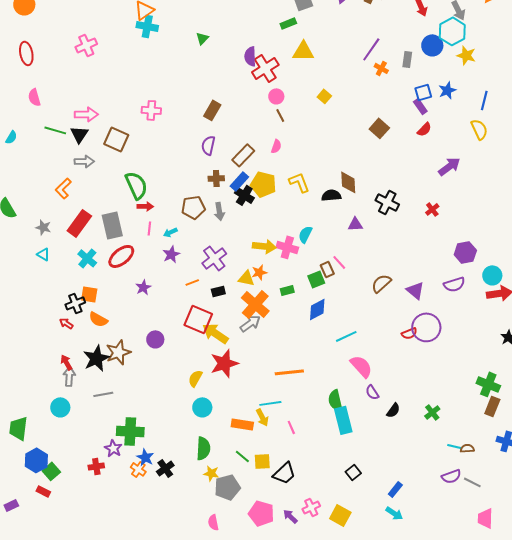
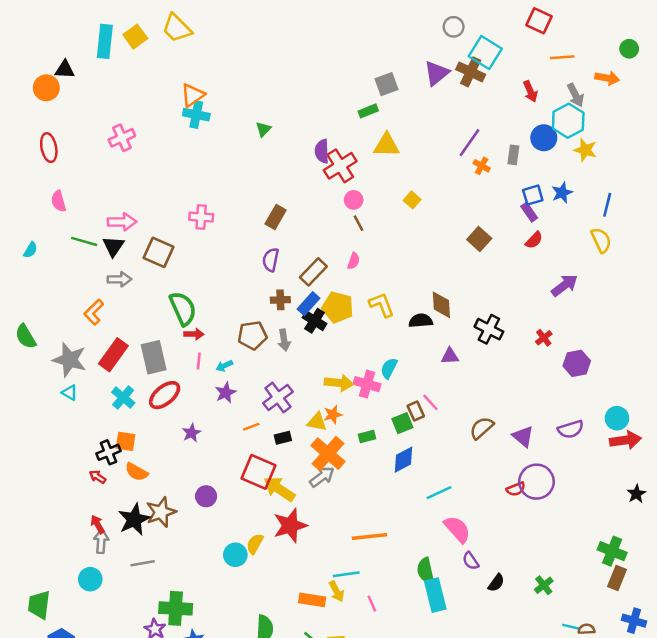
gray star: (43, 227) -> (69, 360), size x1.8
purple hexagon: (465, 252) -> (577, 363), moved
cyan circle: (202, 407) -> (235, 555), moved

